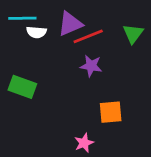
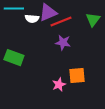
white semicircle: (36, 32) -> (32, 19), moved
pink star: (84, 143) -> (59, 85), moved

